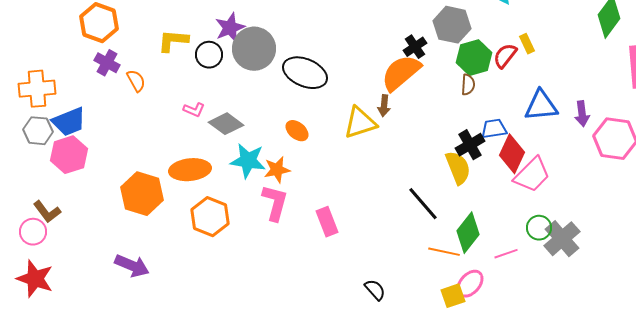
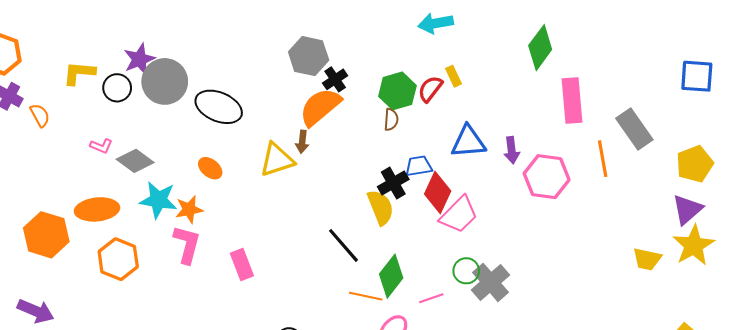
gray hexagon: (452, 25) -> (309, 56), moved

